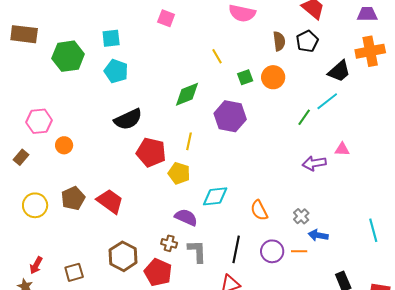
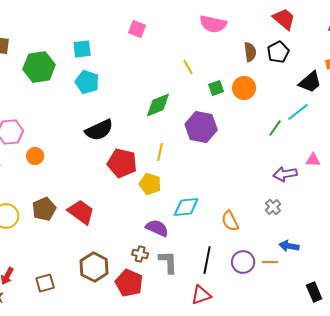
gray cross: (301, 216) -> (273, 207), moved

